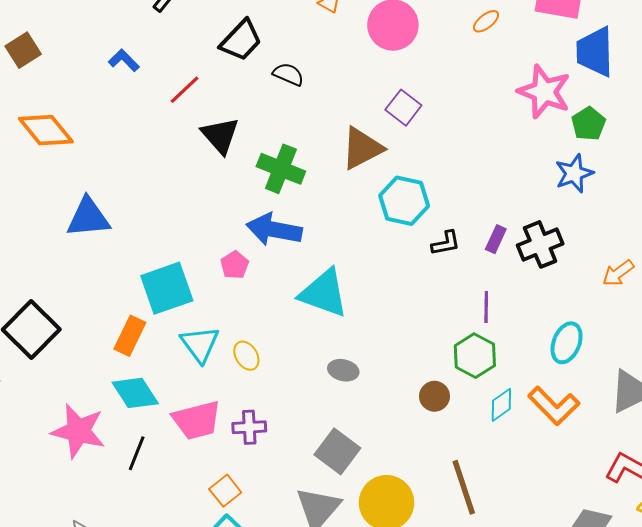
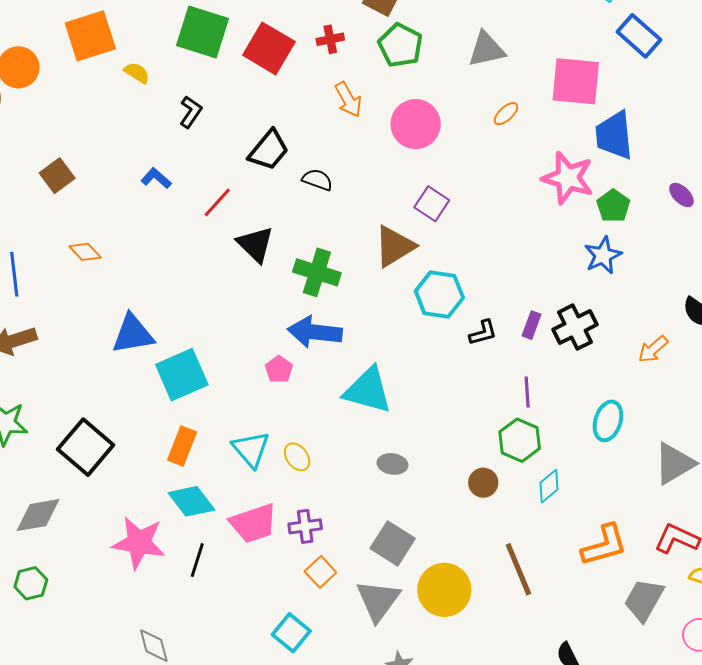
orange diamond: (46, 130) -> (85, 252), size x0.6
cyan square: (167, 288) -> (182, 375), moved
orange L-shape: (554, 406) -> (604, 545), moved, turned -57
orange square: (225, 491) -> (320, 572), moved

